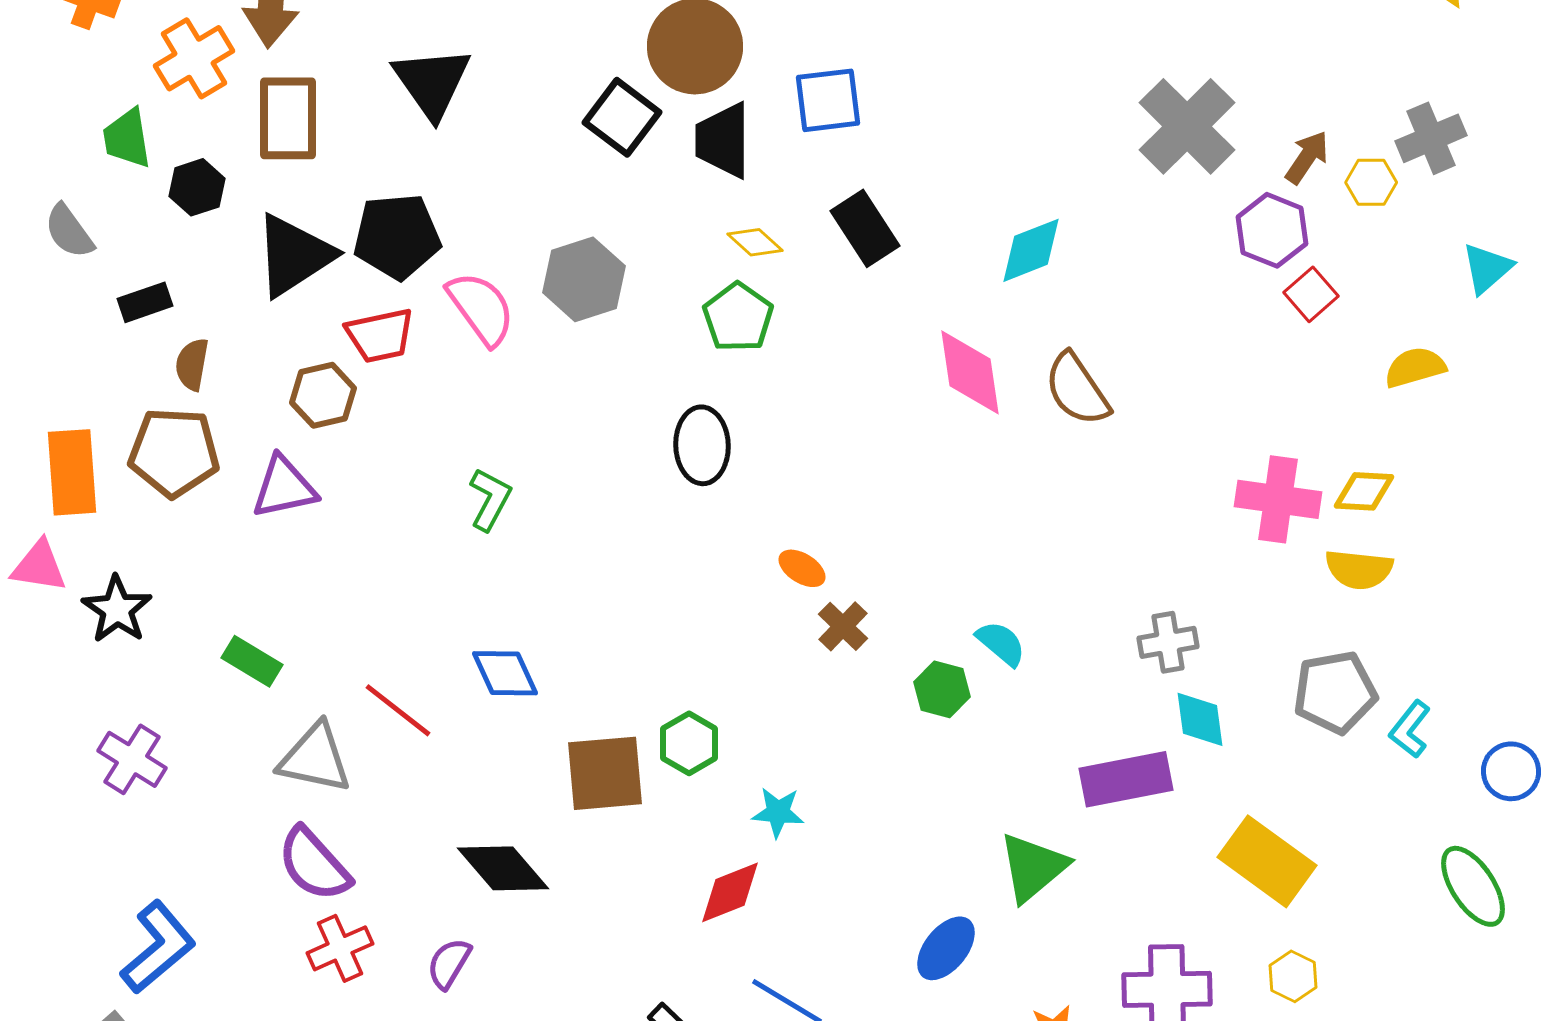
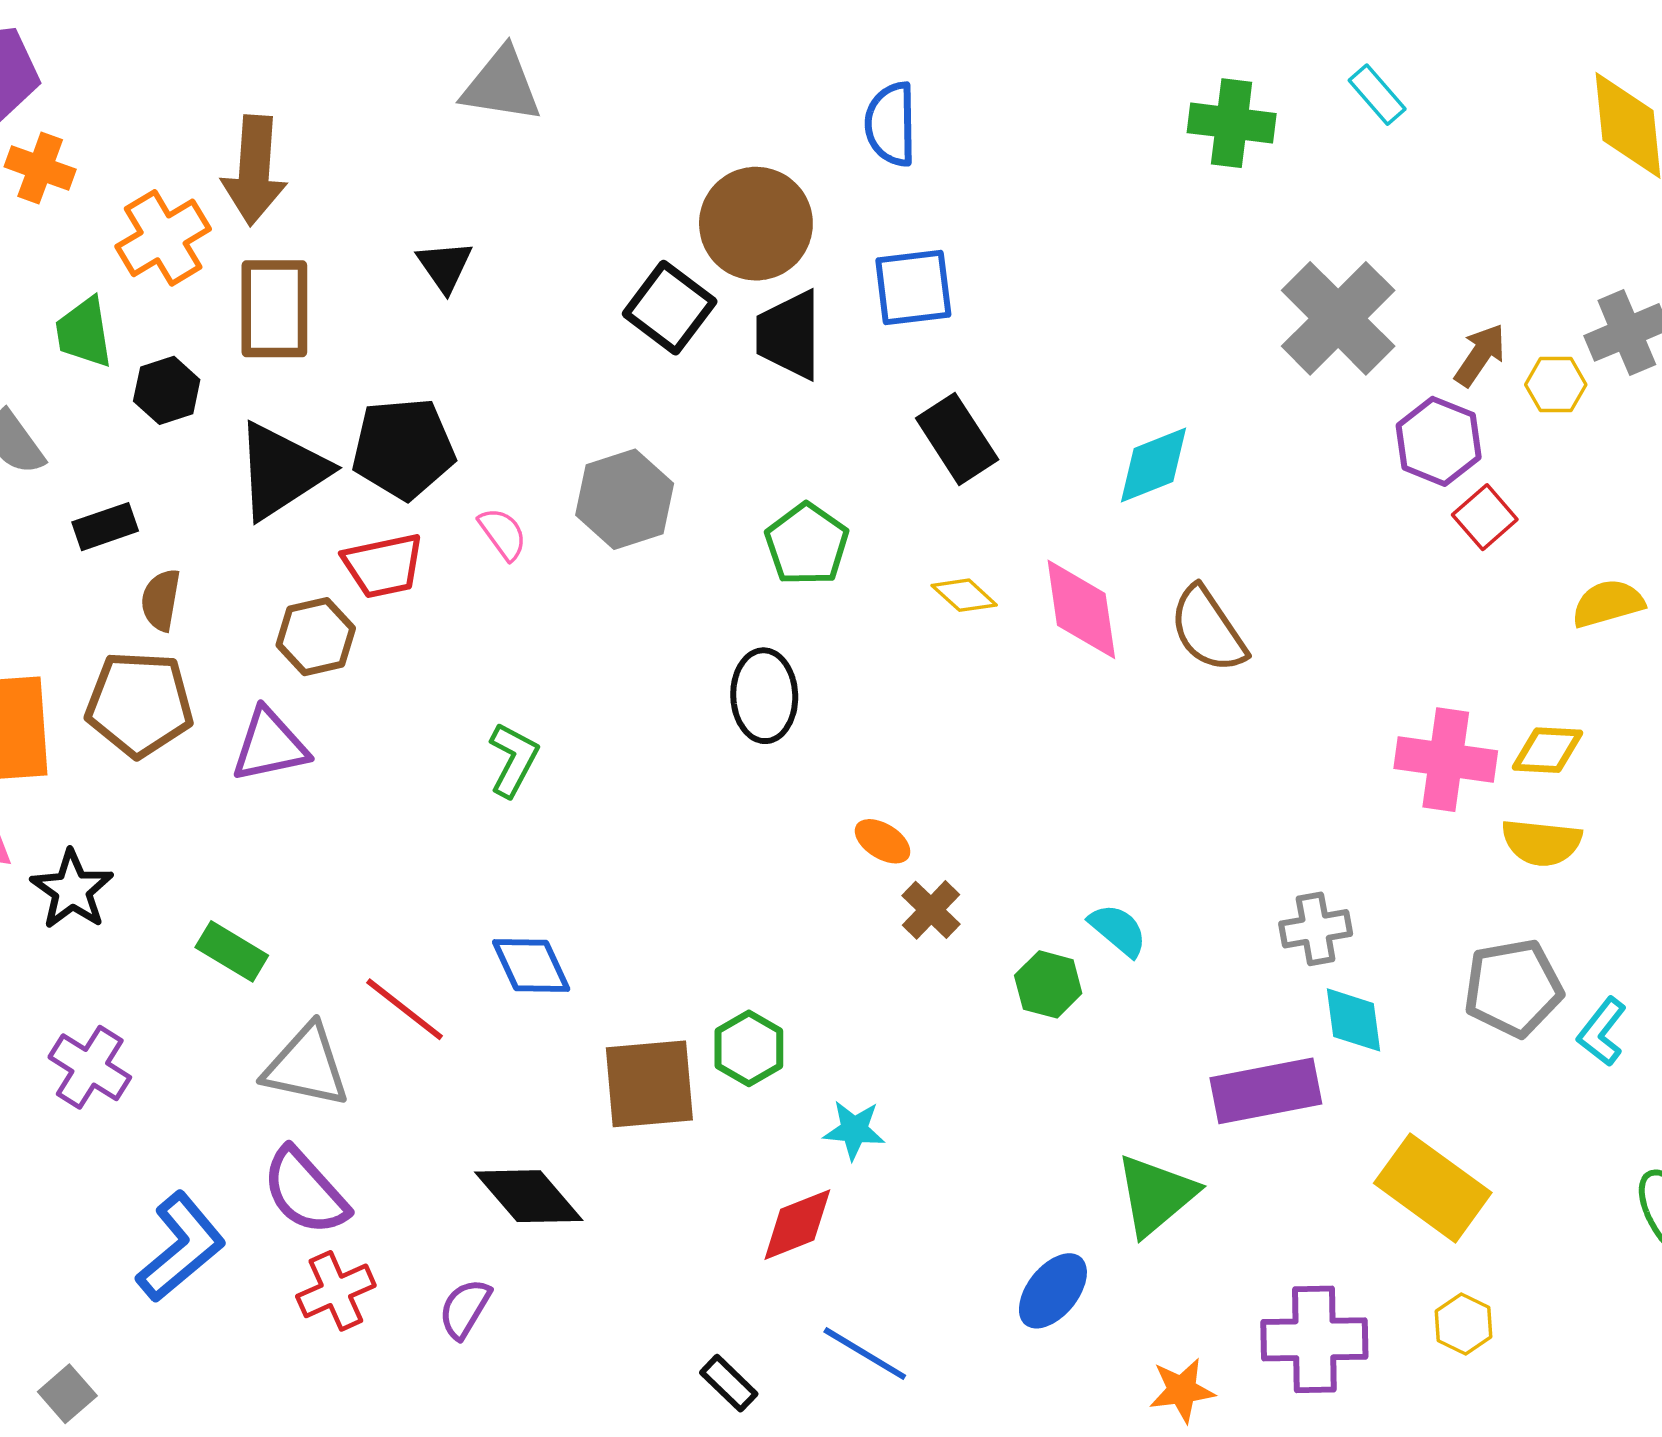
black triangle: (432, 82) -> (445, 266), size x0.6
yellow diamond: (755, 242) -> (964, 595), moved
pink semicircle: (481, 308) -> (503, 534), size x0.6
blue L-shape: (158, 947) -> (181, 1247), moved

